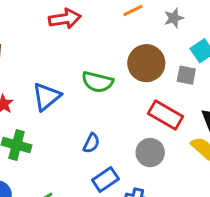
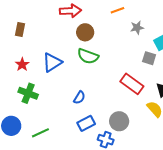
gray star: (174, 18) -> (137, 28), moved
brown circle: (146, 63) -> (85, 32), moved, size x0.7
gray circle: (150, 152) -> (119, 121), moved

